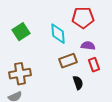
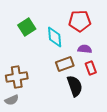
green square: (21, 32) -> (27, 27), moved
black semicircle: (78, 83) -> (75, 86), size x1.5

